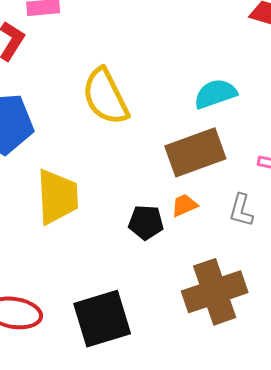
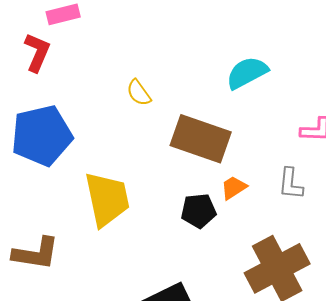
yellow semicircle: (105, 97) -> (139, 93), size x0.5
brown rectangle: (195, 152) -> (201, 139), moved, turned 48

